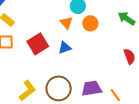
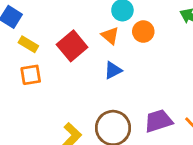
red square: (38, 44) -> (72, 46), moved

